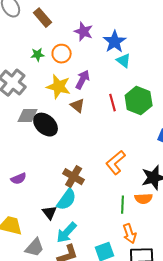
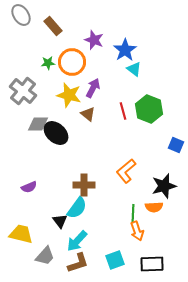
orange circle: (62, 54) -> (72, 62), size x1.4
brown cross: (74, 177) -> (84, 185), turned -30
orange arrow: (130, 234) -> (137, 231), moved

